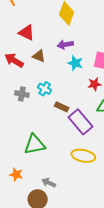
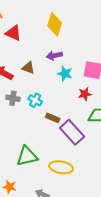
red triangle: (27, 33) -> (13, 33), moved
gray cross: (22, 94) -> (13, 98), moved
yellow ellipse: (83, 156) -> (61, 167), moved

